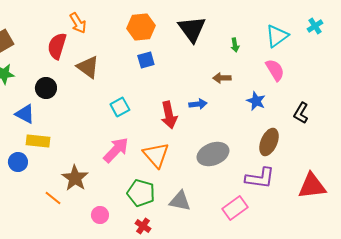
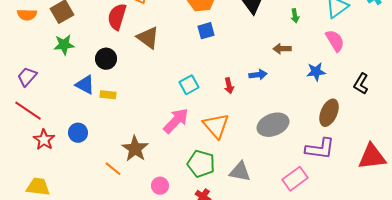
blue star: (256, 101) -> (316, 72), turned -30
cyan square: (120, 107) -> (189, 85), moved
red arrow: (169, 115) -> (229, 86), size x0.6
yellow rectangle: (38, 141) -> (108, 95), moved, size x0.7

